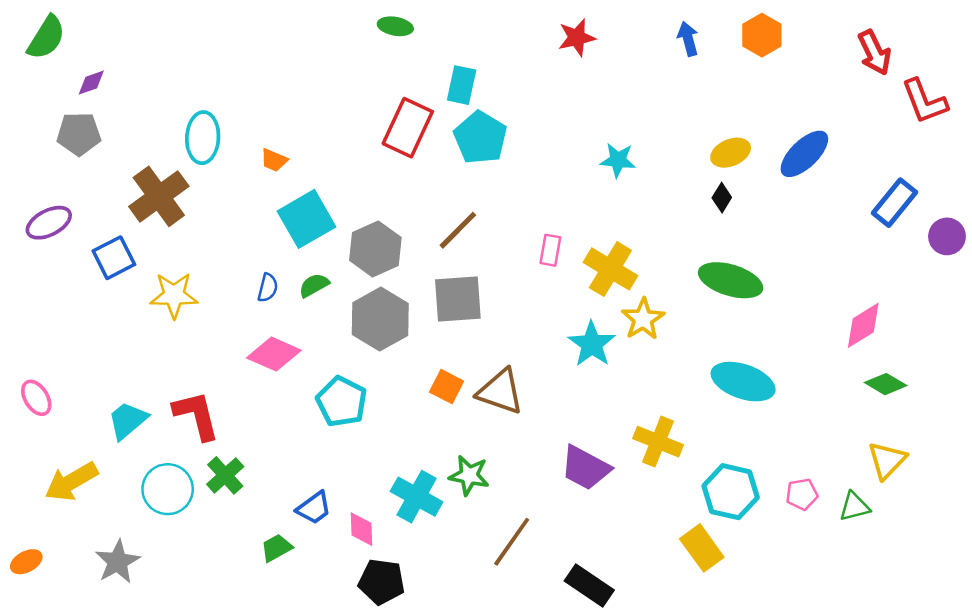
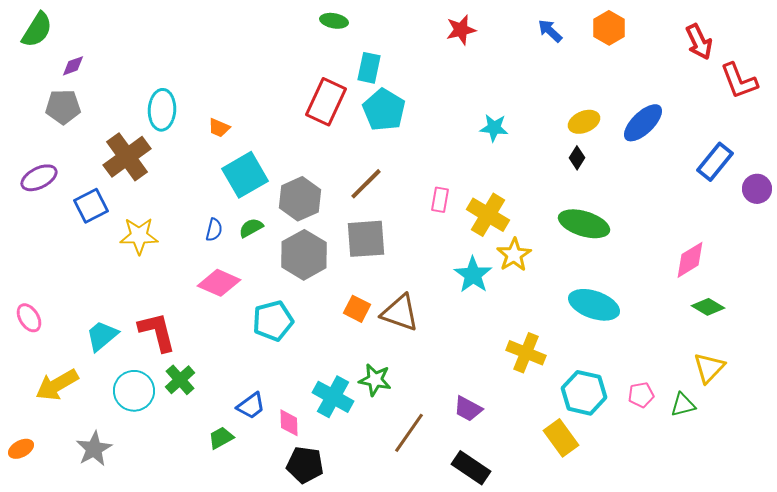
green ellipse: (395, 26) -> (334, 21), moved
blue arrow: (688, 39) -> (550, 31), turned -32
cyan pentagon: (342, 402) -> (273, 321), turned 30
purple trapezoid: (585, 468) -> (468, 409), moved, size x0.7

